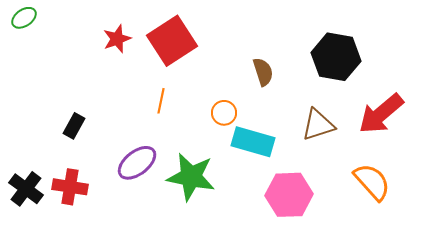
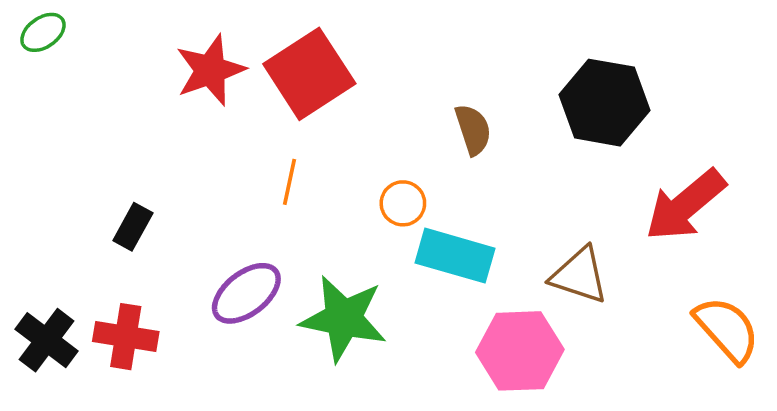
red star: (117, 39) -> (210, 70), size x1.4
brown triangle: (318, 125) -> (579, 275), moved, turned 36
orange semicircle: (372, 182) -> (727, 329), moved

